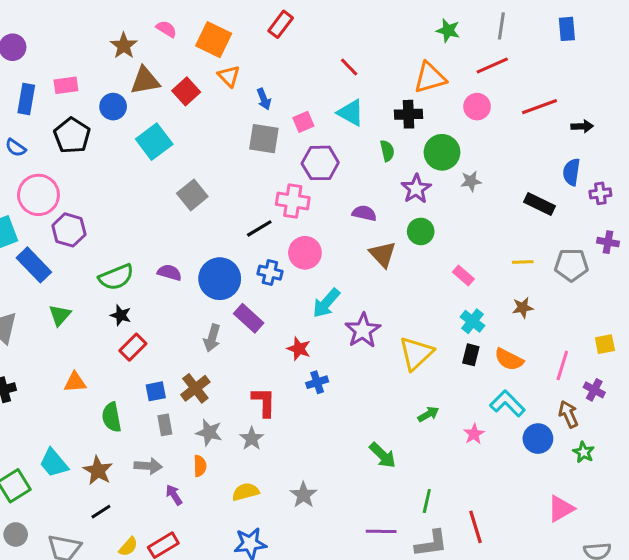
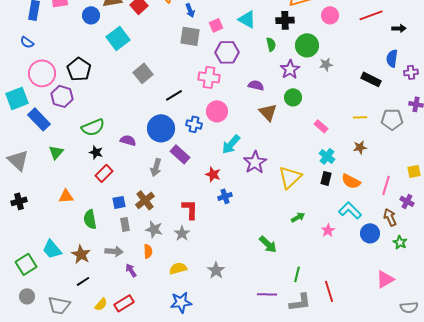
black pentagon: (72, 136) -> (79, 69), moved
black line: (259, 228) -> (174, 95), moved
purple semicircle: (169, 273) -> (128, 140), moved

